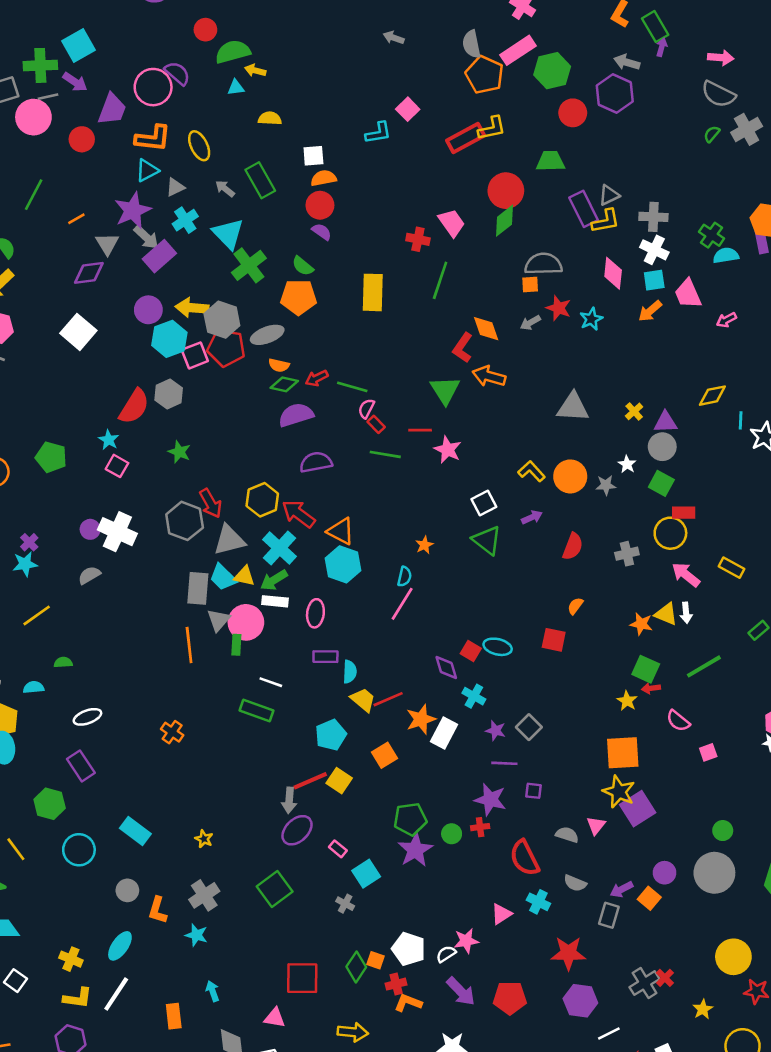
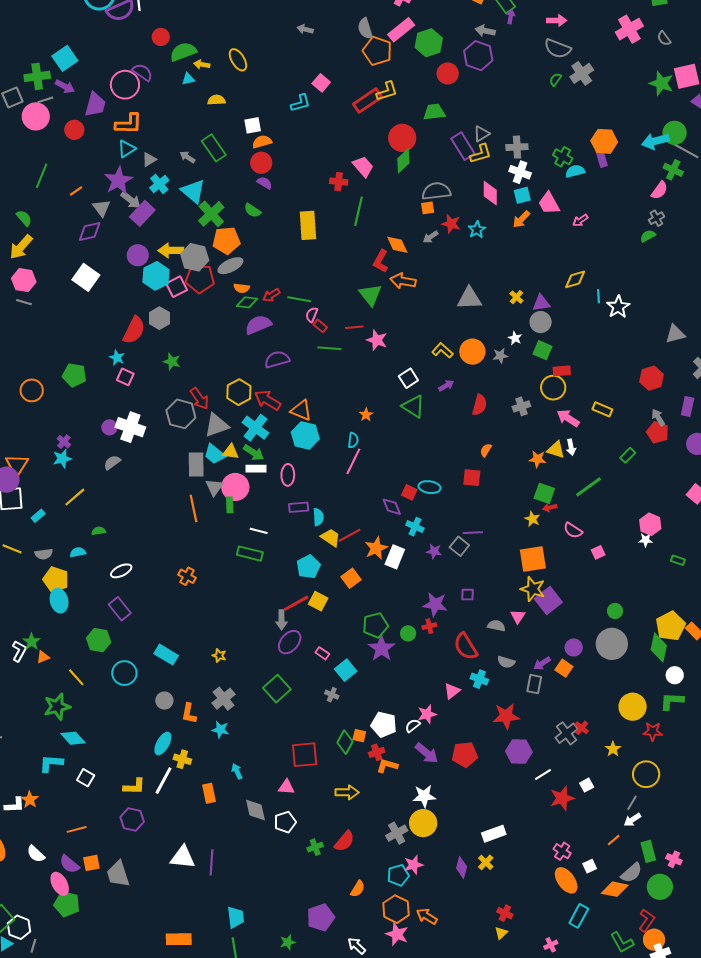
yellow ellipse: (199, 146) -> (238, 60), moved
orange pentagon: (299, 297) -> (226, 240), moved
green arrow: (274, 580) -> (254, 453), turned -110
purple line: (504, 763) -> (473, 533), moved
yellow cross: (71, 959) -> (182, 759), moved

